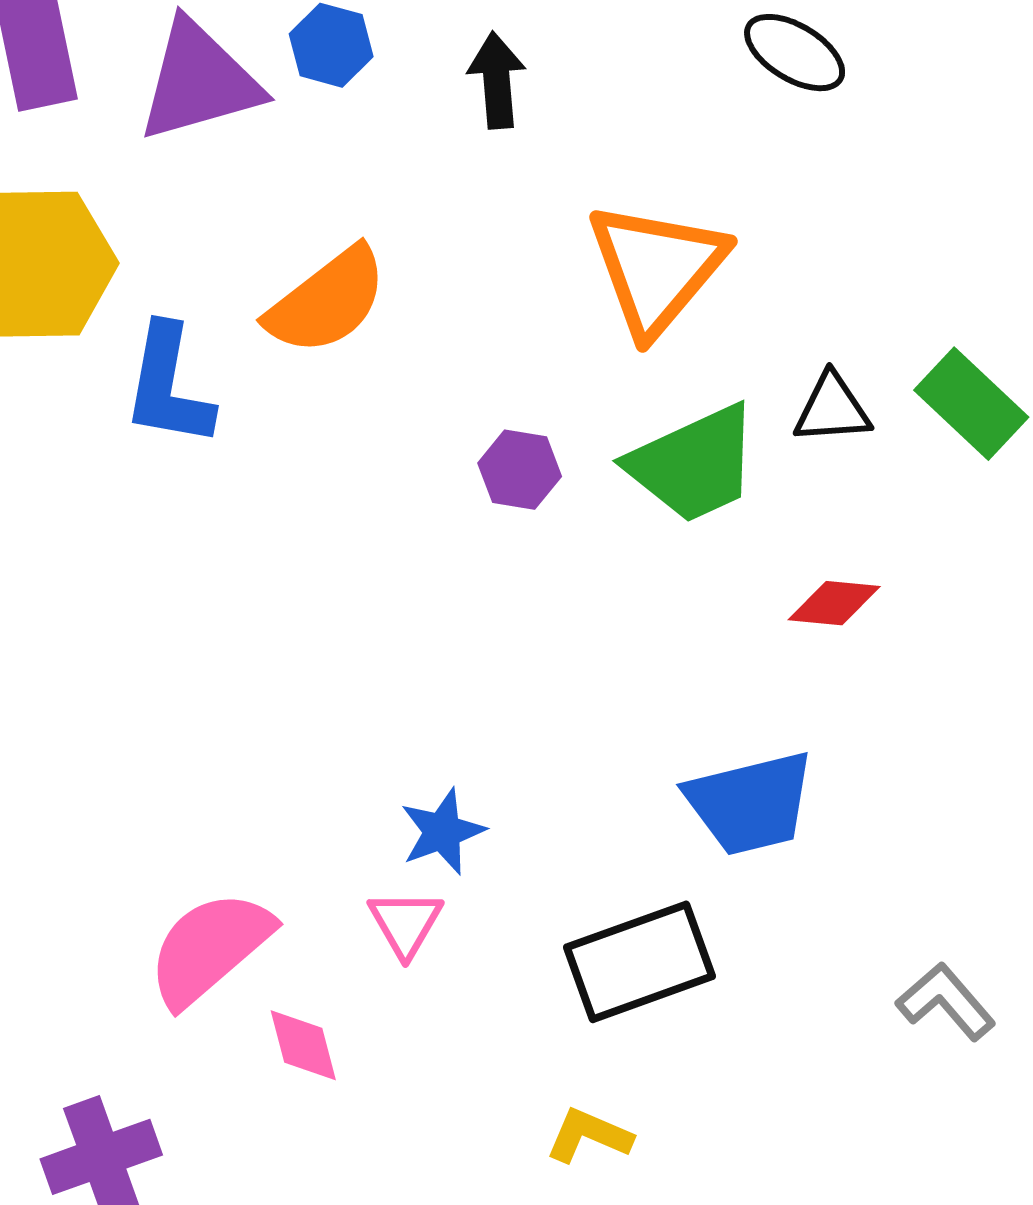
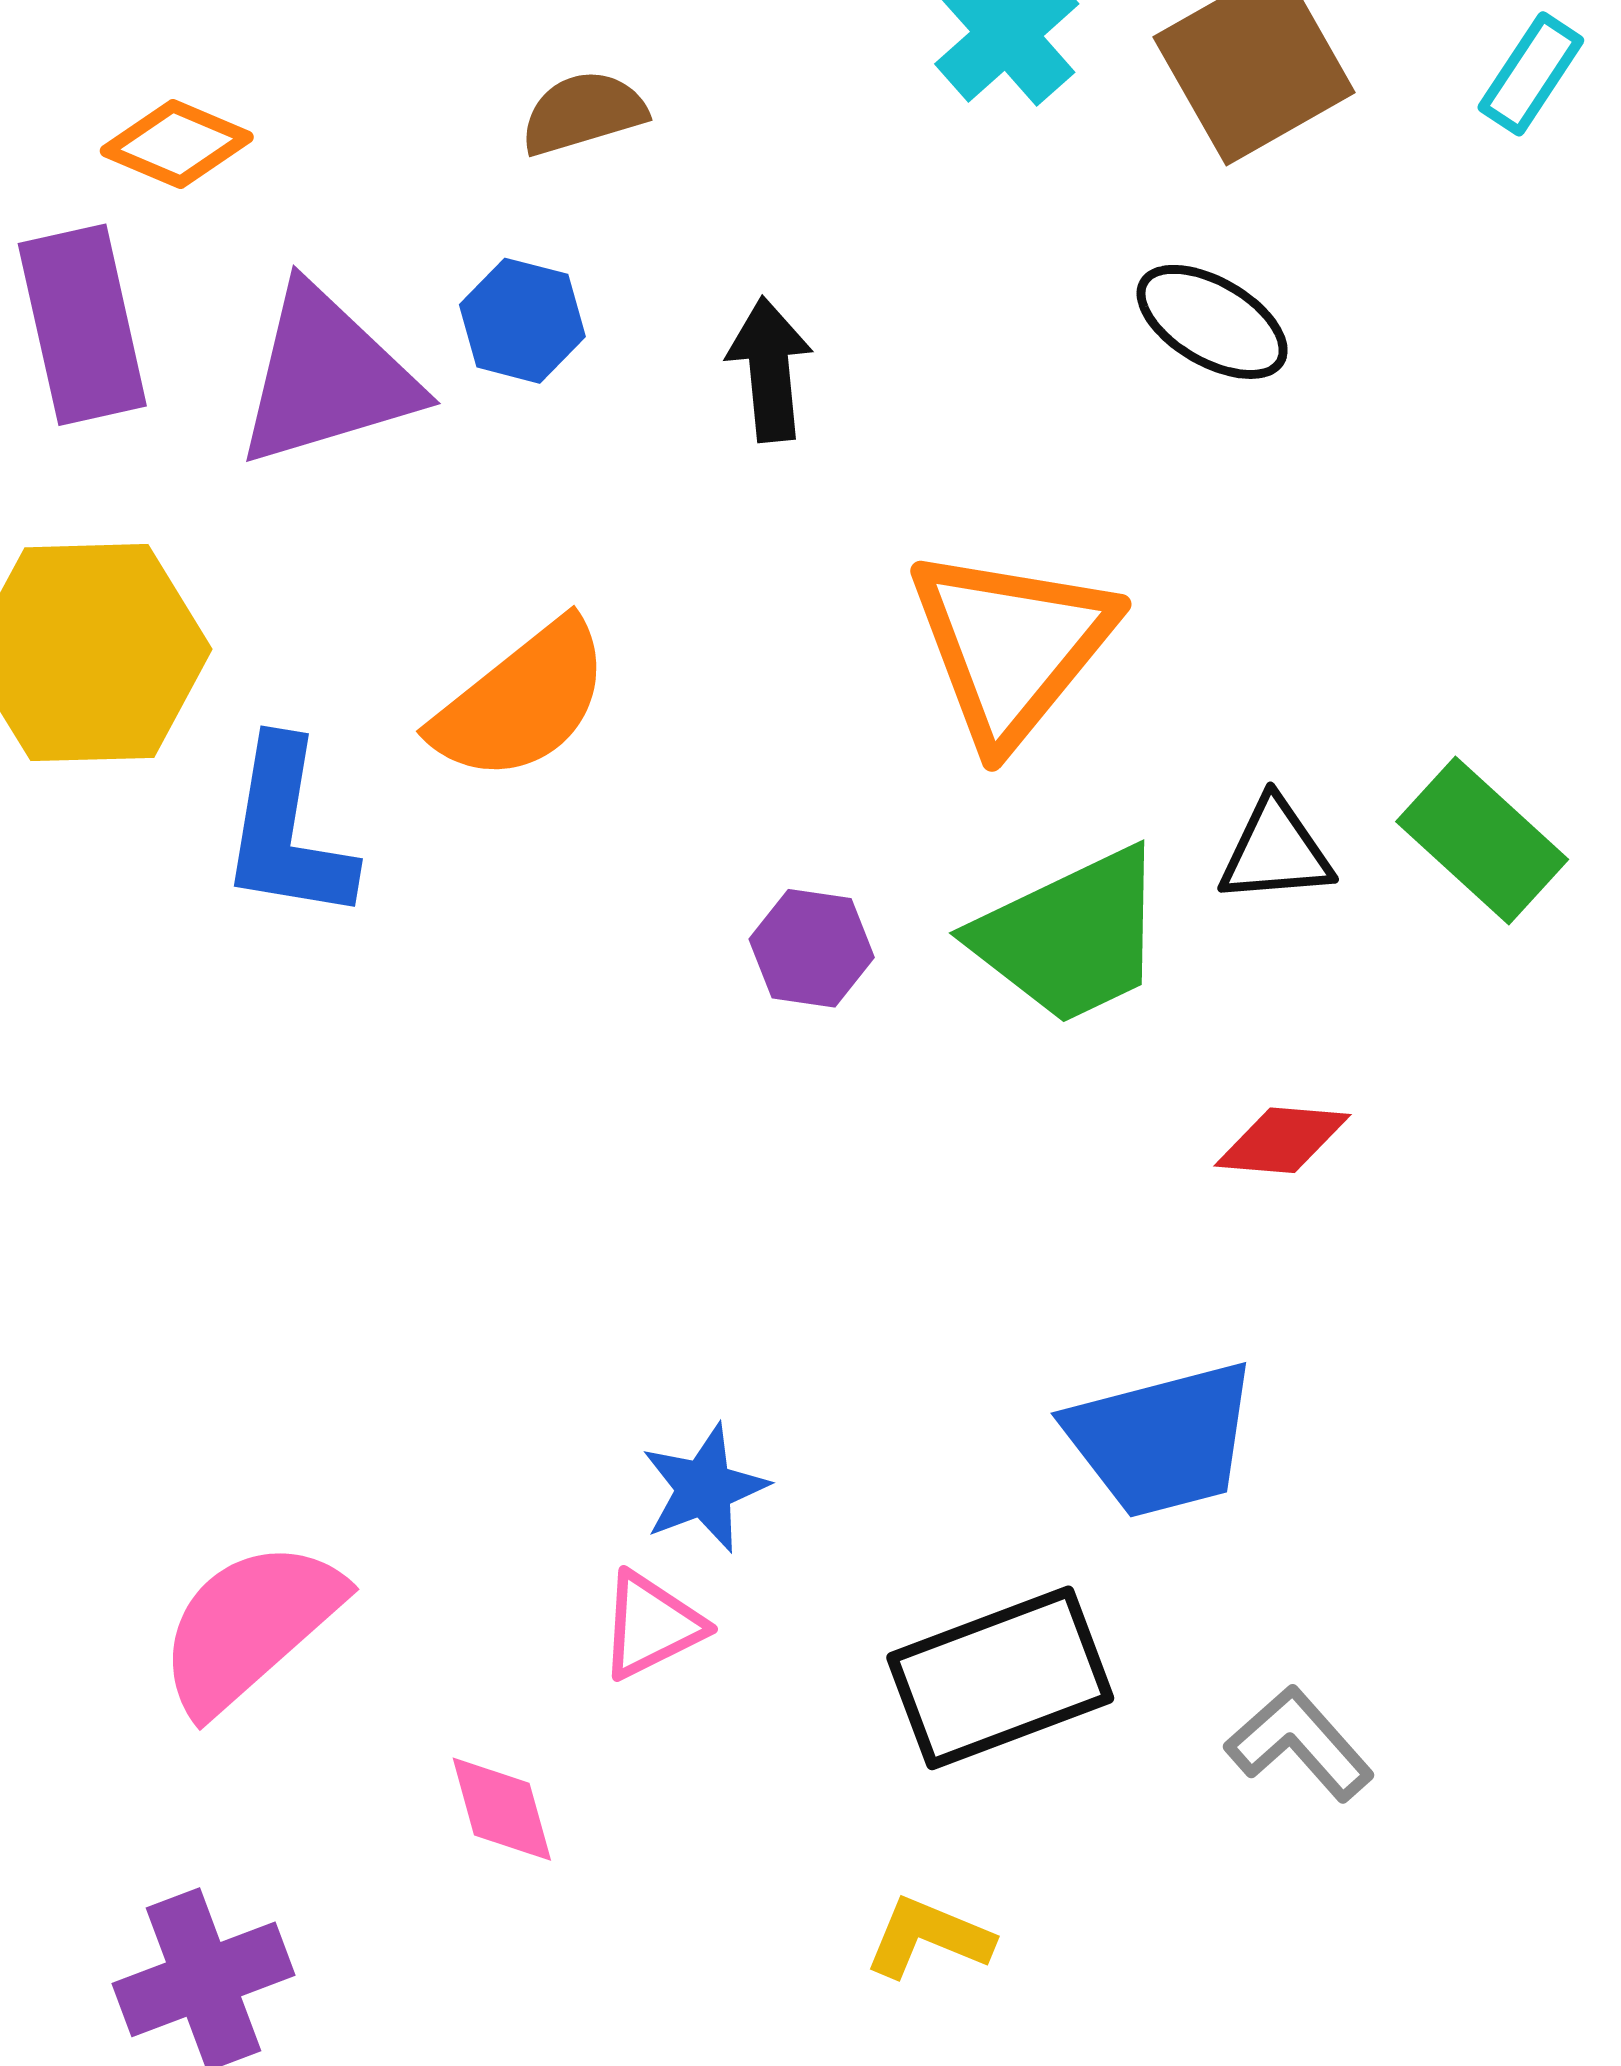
pink triangle: (405, 923) -> (651, 1625), turned 34
pink semicircle: (210, 948) -> (250, 1626), moved
gray L-shape: (946, 1002) -> (1300, 1743), moved

